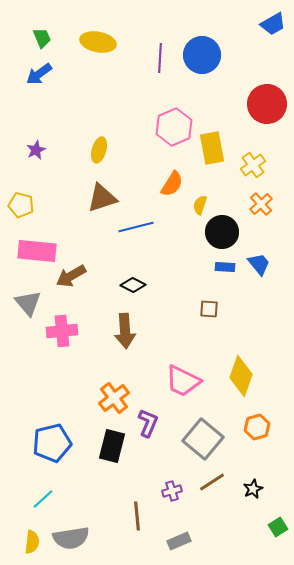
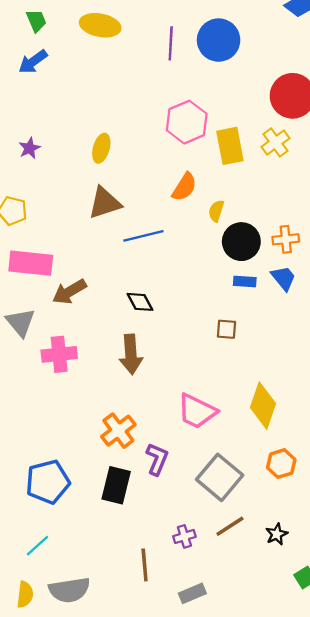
yellow cross: (253, 165) -> (275, 143), moved
orange cross: (261, 204) -> (286, 239), moved, turned 35
black diamond: (133, 285) -> (140, 302), turned 35

